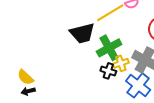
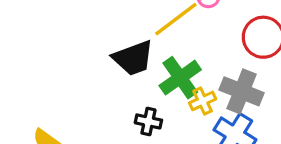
black cross: (108, 71) -> (148, 121), moved

